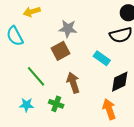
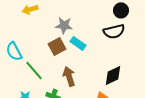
cyan semicircle: (15, 36) -> (14, 51), moved
cyan rectangle: (102, 58) -> (78, 43), moved

